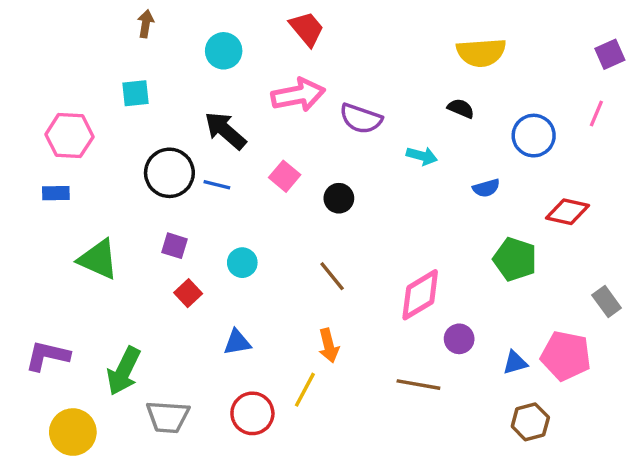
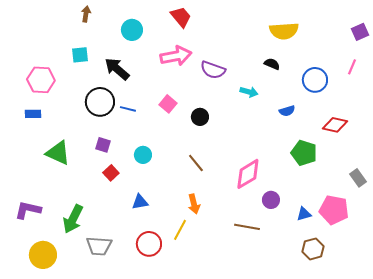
black arrow: (225, 130) -> (117, 69), moved

